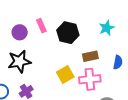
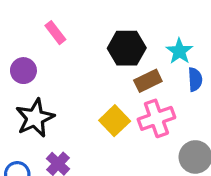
pink rectangle: (41, 26) -> (55, 33), moved
cyan star: (107, 28) -> (179, 51), moved
black hexagon: (68, 33) -> (127, 48), moved

